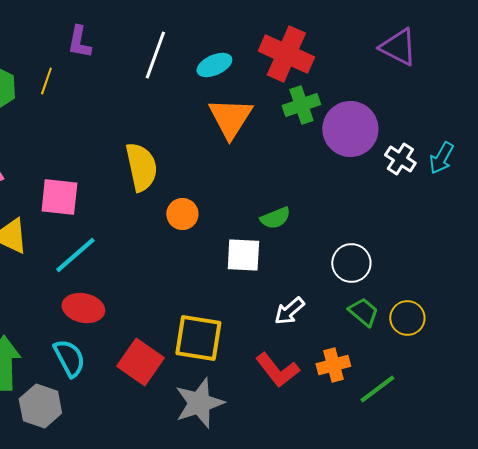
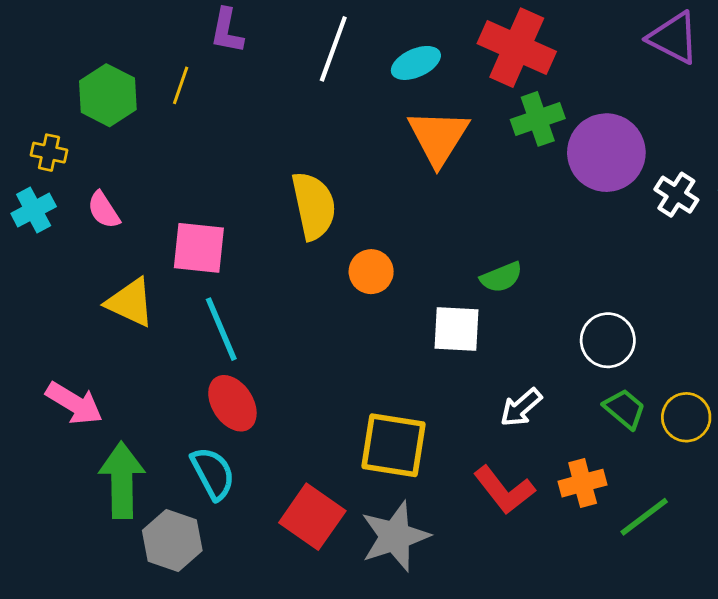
cyan line: (75, 255) -> (221, 329), turned -72
red ellipse: (83, 308) -> (232, 403), turned 45
red square: (140, 362) -> (312, 517), moved

